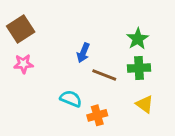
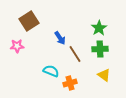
brown square: (21, 29) -> (29, 21), moved
blue arrow: (83, 53) -> (60, 38), turned -56
brown line: (104, 75) -> (75, 54), turned 36

